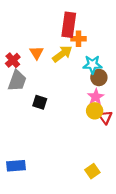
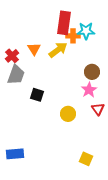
cyan star: (92, 65) -> (86, 31), moved
yellow circle: (95, 111) -> (68, 114), moved
yellow square: (92, 171) -> (86, 159), turned -32

